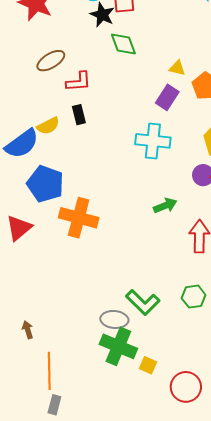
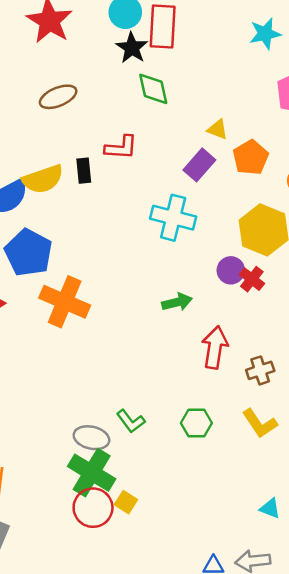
red L-shape: (79, 82) -> (121, 147), moved
yellow semicircle: (48, 126) -> (43, 179), size x1.4
green L-shape: (143, 302) -> (131, 421), size x0.7
red circle: (186, 387) -> (93, 508), moved

